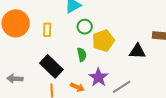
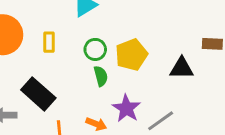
green circle: (85, 27) -> (95, 49), moved
black rectangle: (51, 66) -> (38, 94), moved

